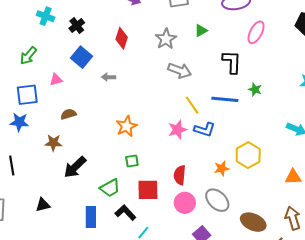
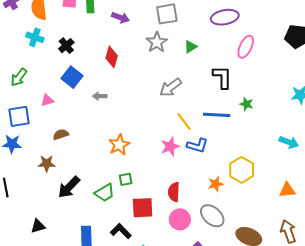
gray star: (166, 39) -> (157, 42), moved
gray arrow: (180, 71) -> (170, 87), turned 125
green trapezoid: (110, 188) -> (105, 193), moved

